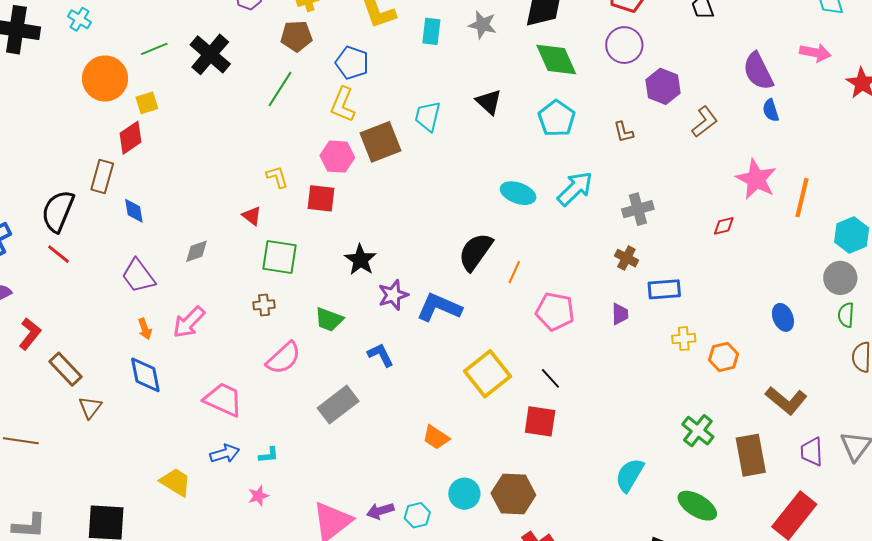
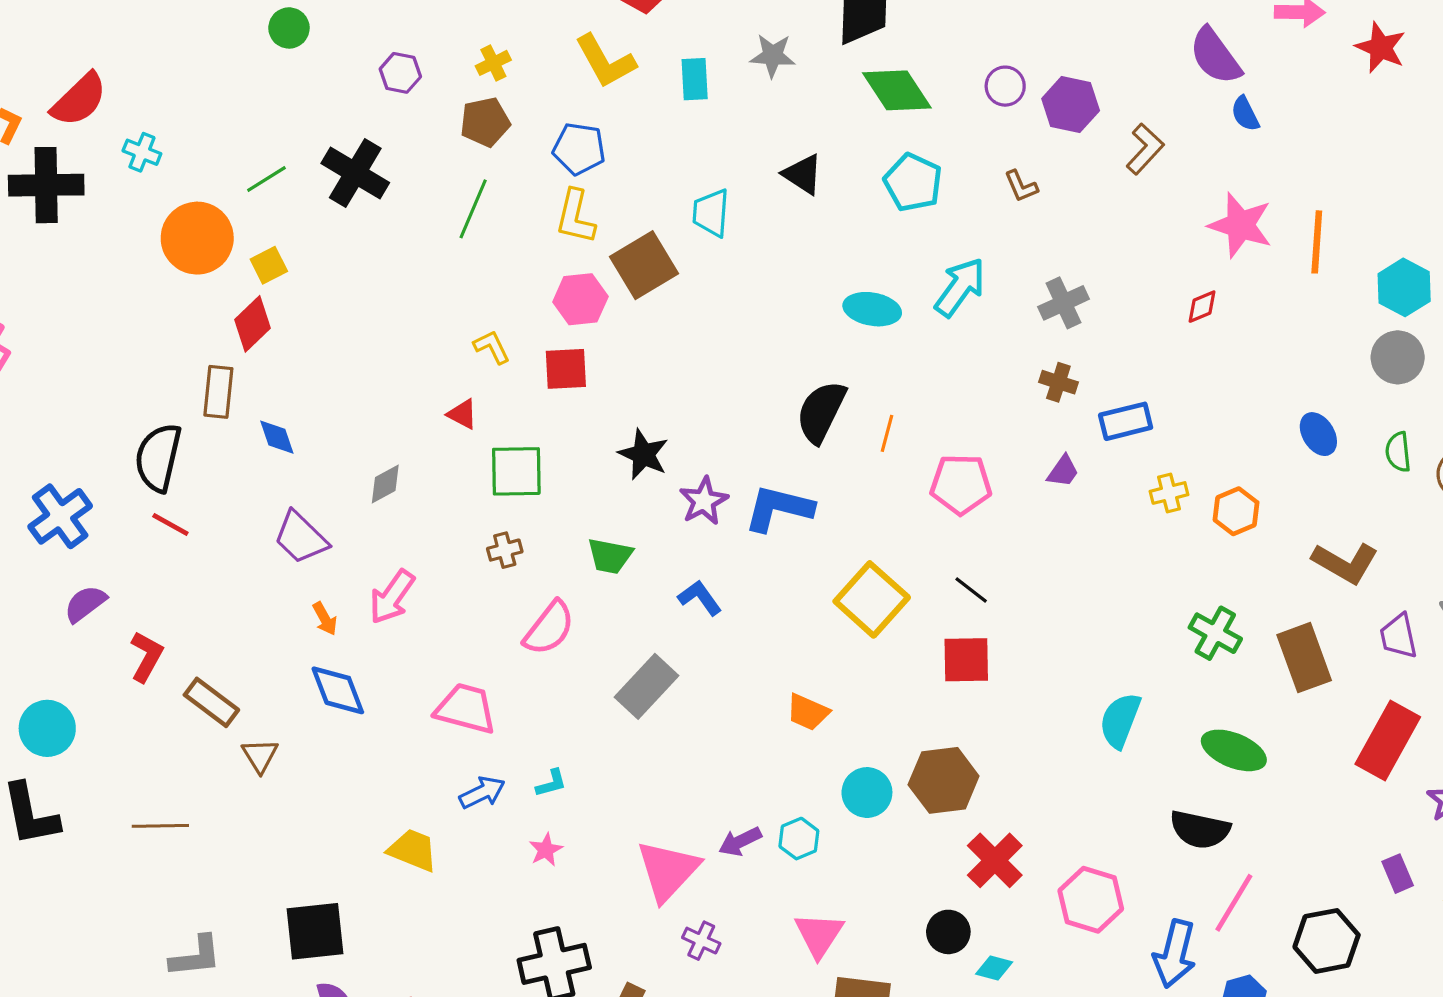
purple circle: (624, 45) -> (1005, 86), moved, size x0.7
purple trapezoid: (620, 314) -> (1063, 471), turned 45
green semicircle: (846, 315) -> (1398, 452), moved

